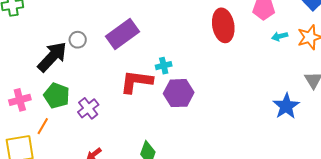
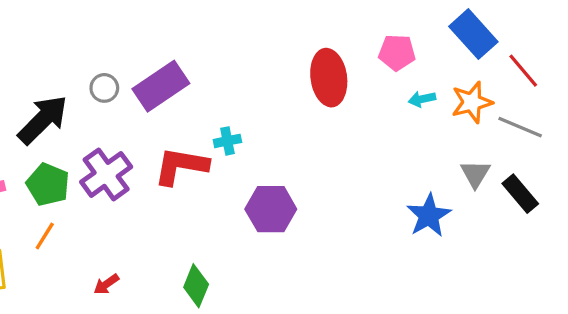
gray circle: (78, 40) -> (104, 88), moved
purple hexagon: (179, 93) -> (271, 209), moved
purple cross: (88, 108) -> (106, 174), moved, size x1.4
orange line: (43, 126) -> (45, 236), moved

